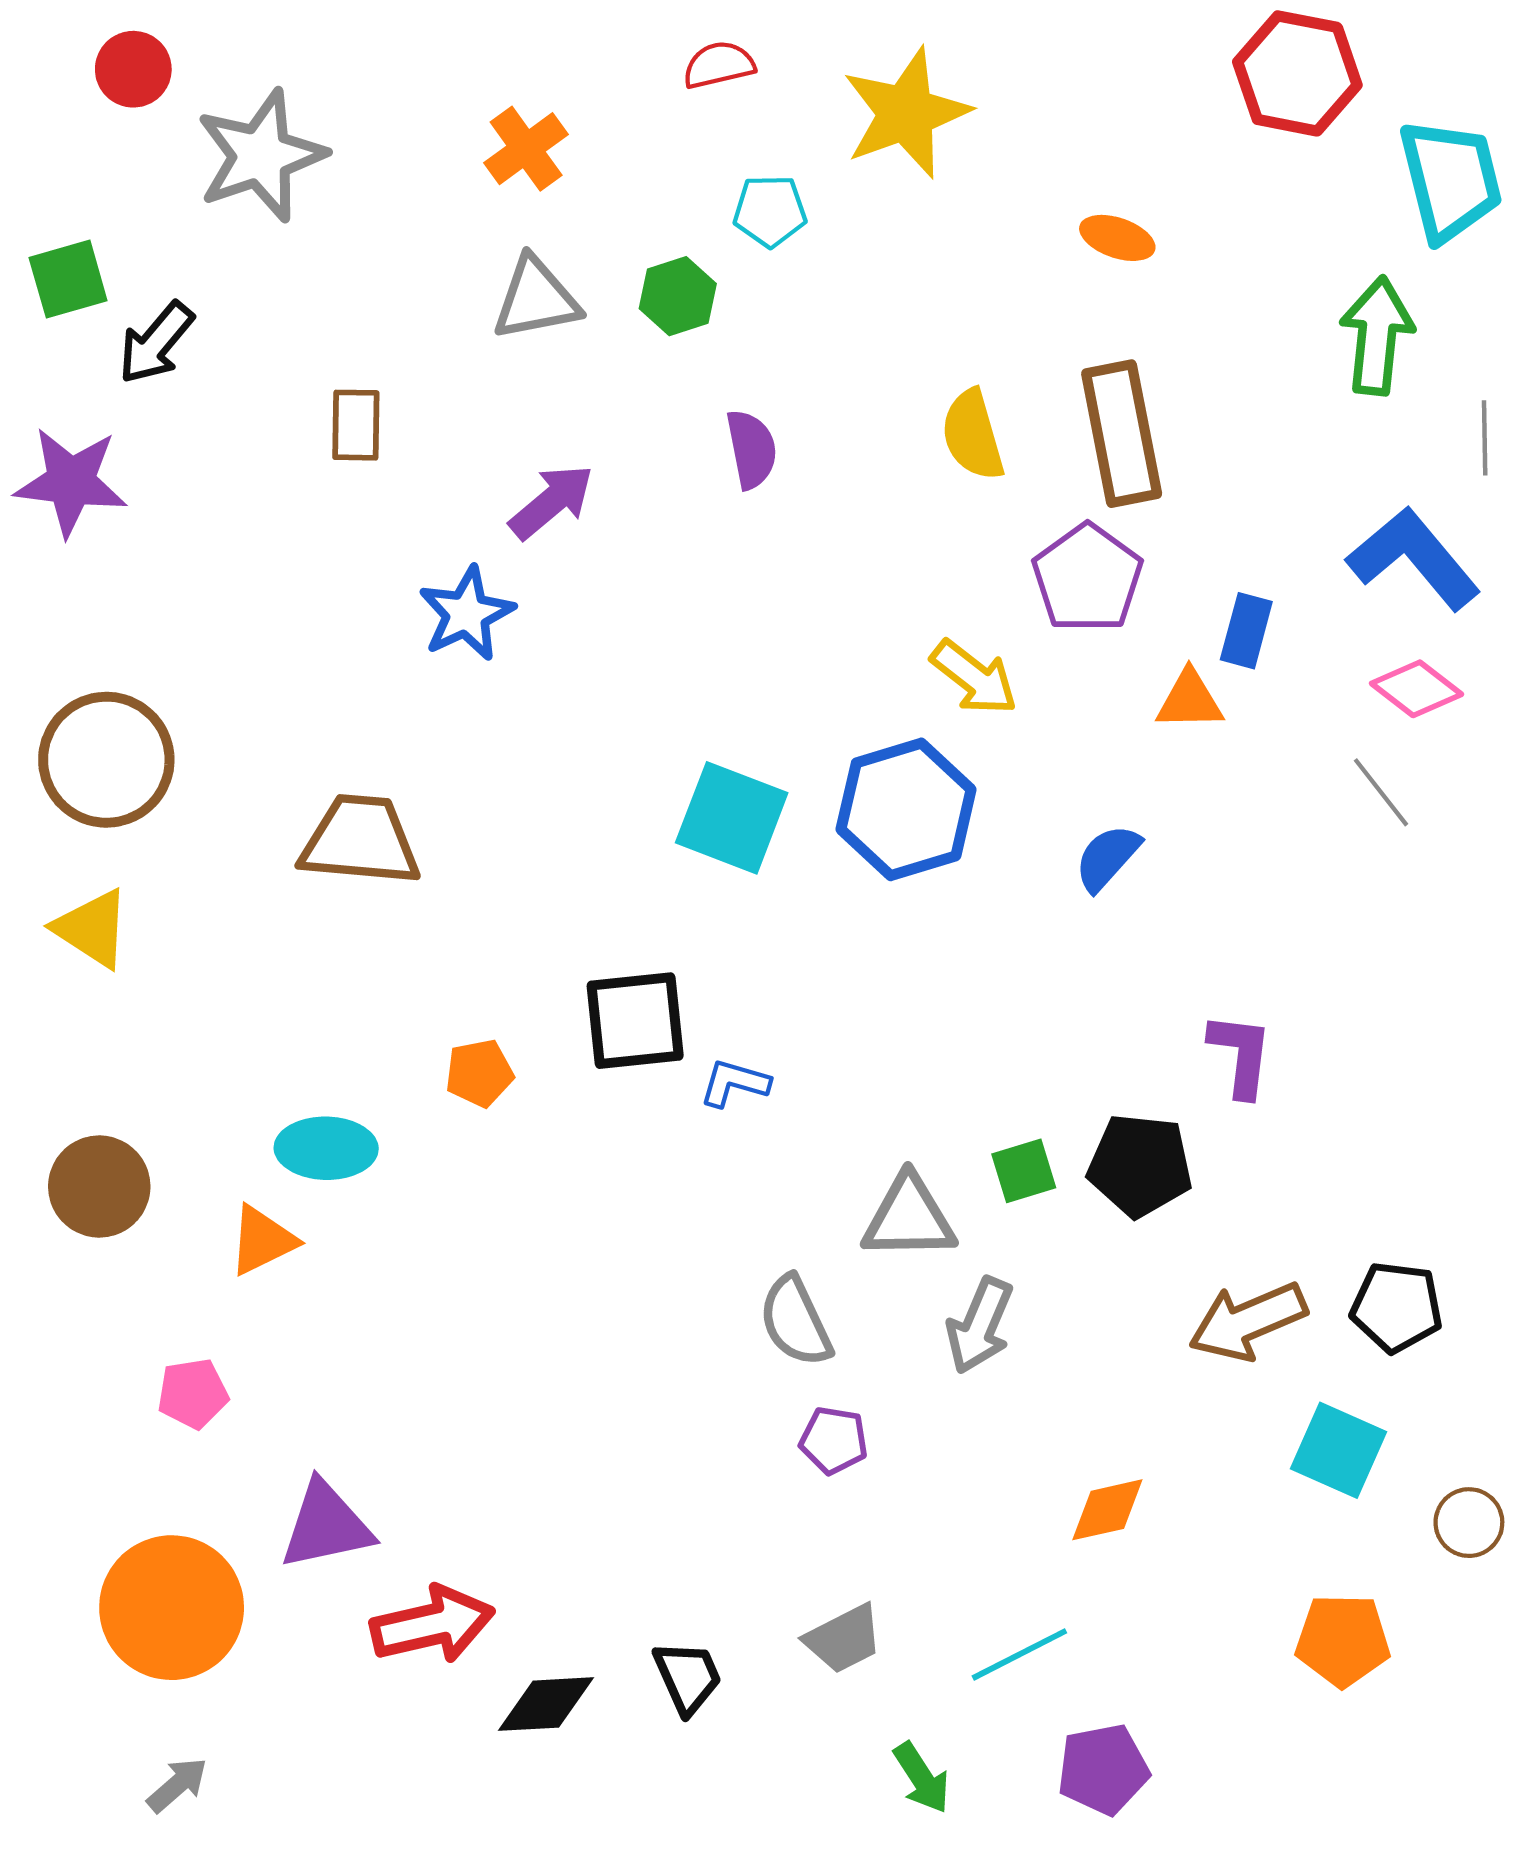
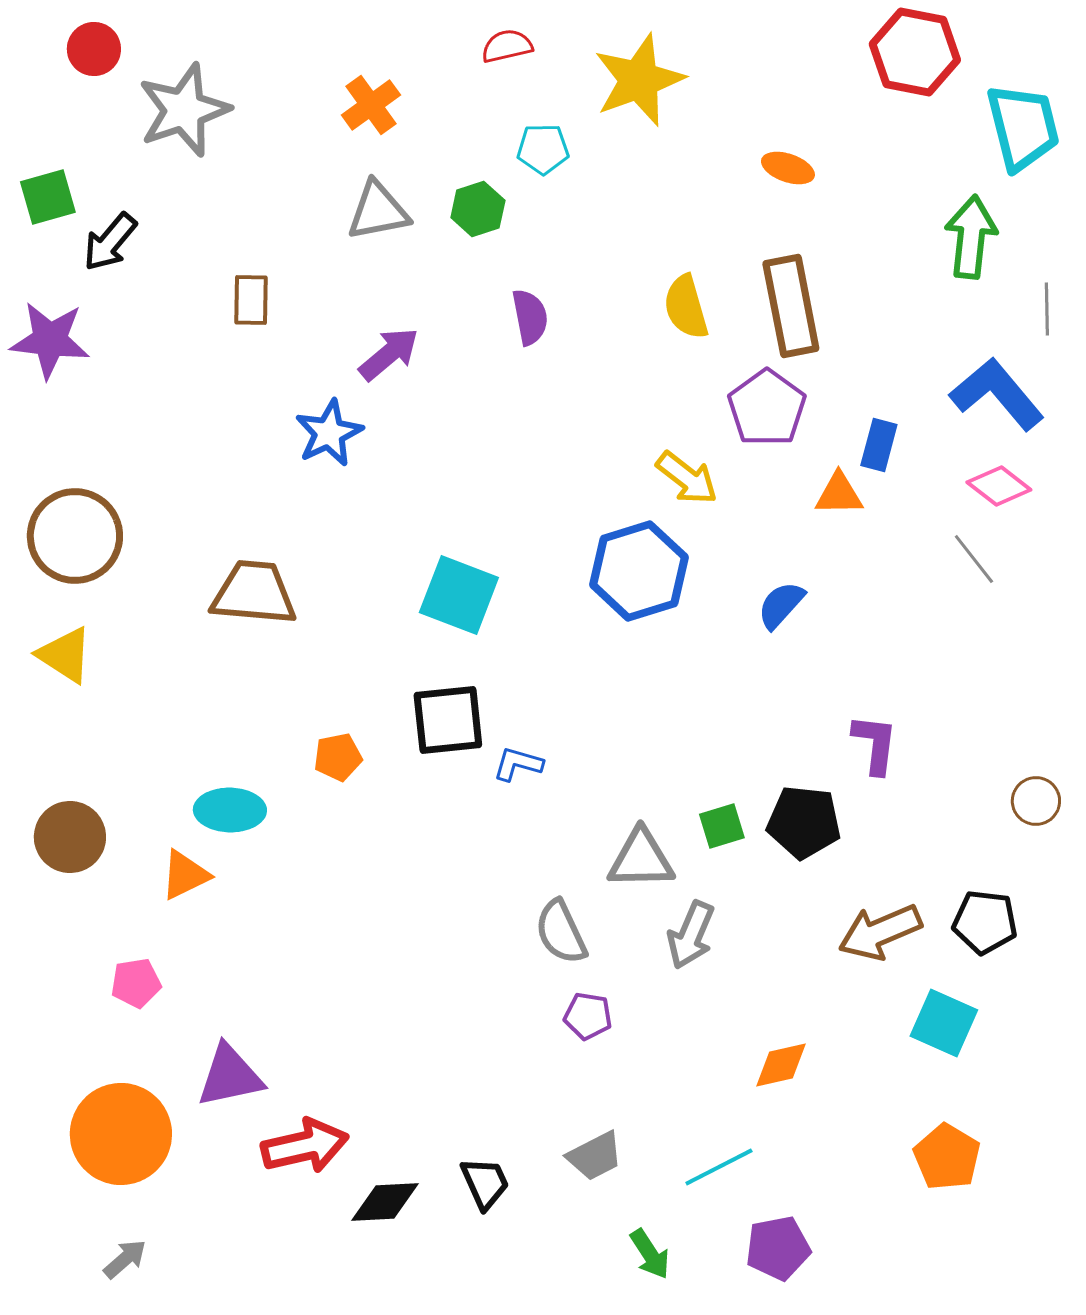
cyan square: (732, 818) -> (459, 595), moved
brown circle: (1469, 1523) -> (1036, 801), moved
orange pentagon: (1343, 1640) -> (947, 1157), turned 30

